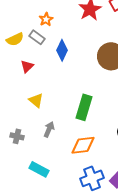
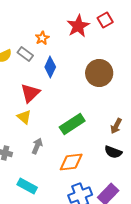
orange star: (46, 19) -> (42, 38), moved
red triangle: (27, 66) -> (30, 93), moved, size x1.5
green rectangle: (84, 107) -> (72, 124), turned 40

